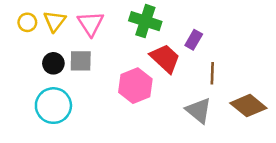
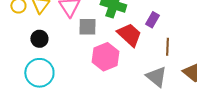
gray square: (81, 61) -> (87, 27), moved

